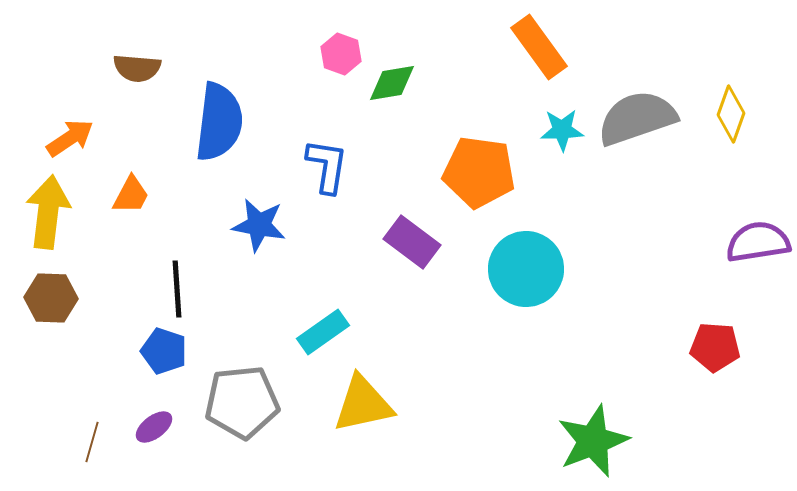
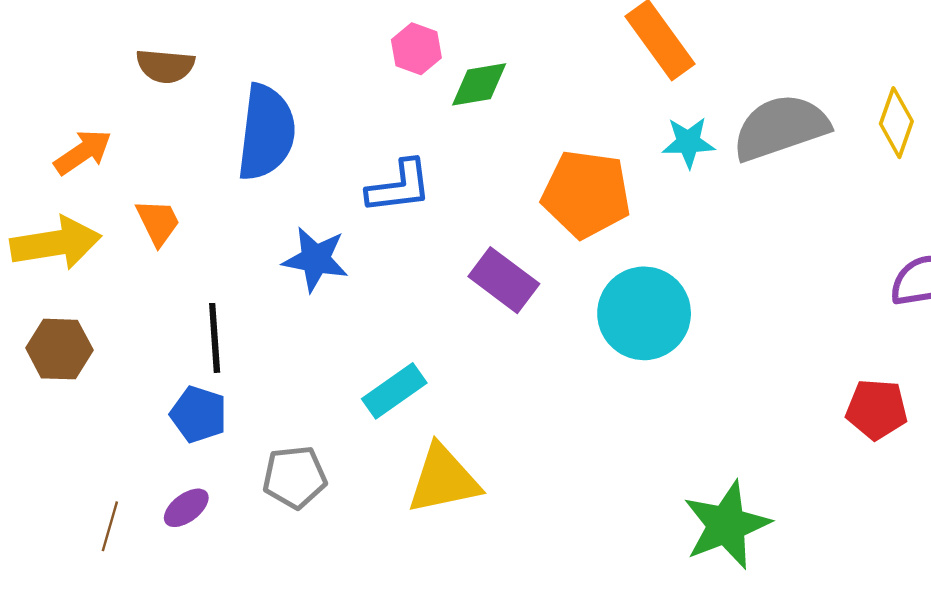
blue L-shape: (327, 166) -> (399, 187), turned 74
orange trapezoid: (131, 195) -> (158, 222), turned -54
yellow arrow: (48, 212) -> (56, 243), turned 74
gray pentagon: (242, 402) -> (295, 477), size x0.7

